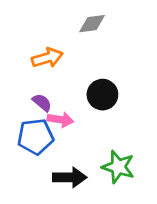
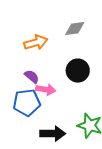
gray diamond: (92, 24) -> (75, 29), moved

